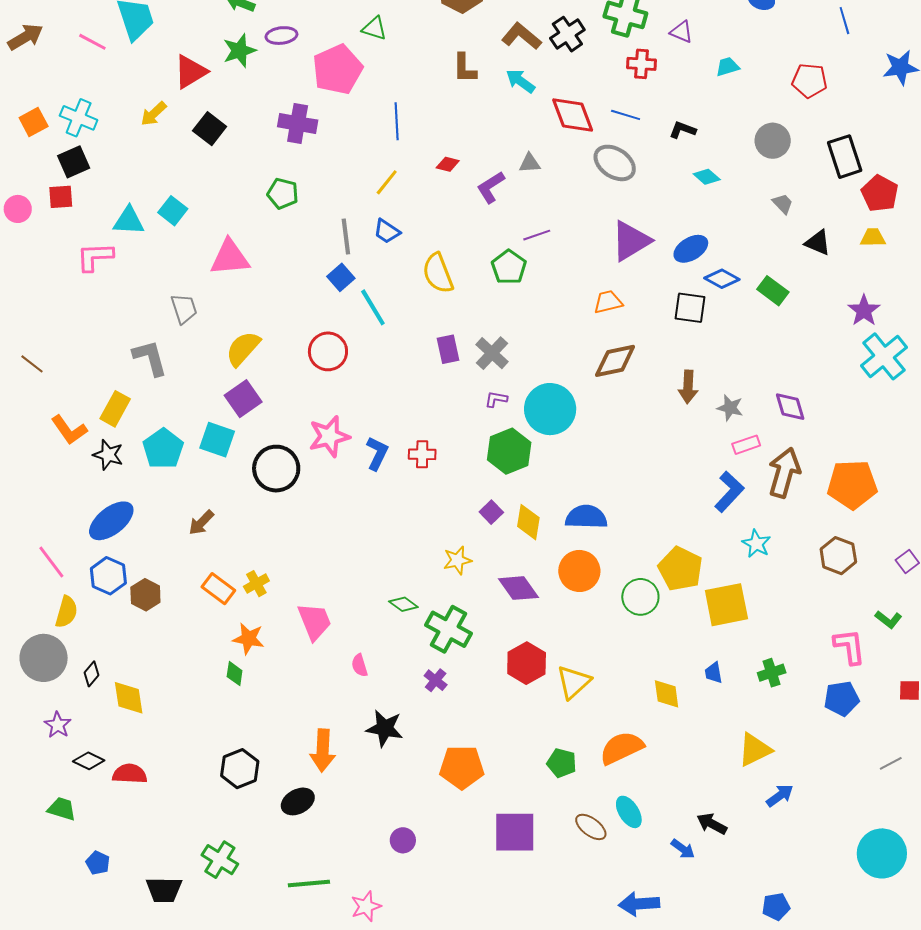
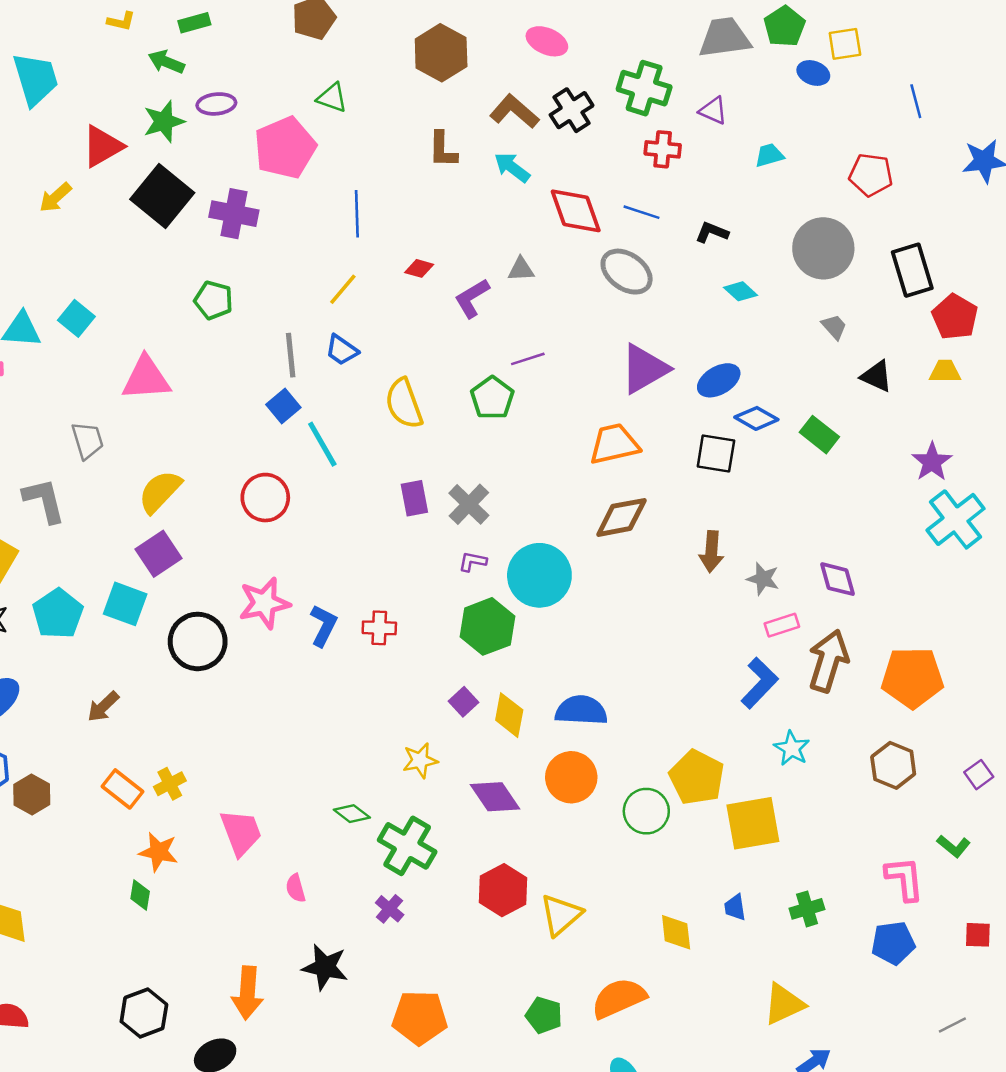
black square: (210, 129) -> (162, 196), moved, size x1.5
gray circle: (773, 141) -> (823, 248), size x1.4
orange trapezoid: (608, 302) -> (614, 444), size x1.4

